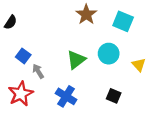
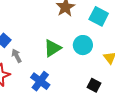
black square: (114, 96) -> (94, 85), moved

